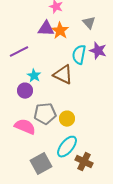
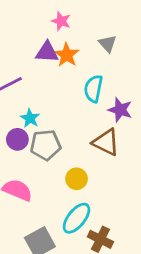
purple star: (98, 51) -> (120, 110), moved
brown triangle: (63, 75) -> (106, 142), moved
gray pentagon: (45, 114) -> (46, 145), moved

